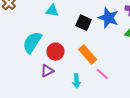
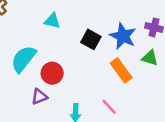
orange rectangle: (88, 54) -> (121, 70), moved

